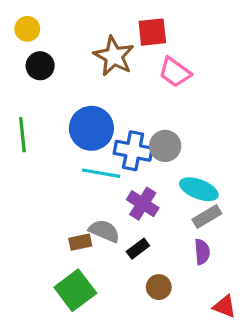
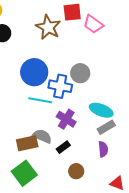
pink trapezoid: (175, 72) -> (93, 24), moved
gray circle: (165, 146) -> (80, 73), moved
brown rectangle: (80, 242) -> (27, 143), size x1.5

